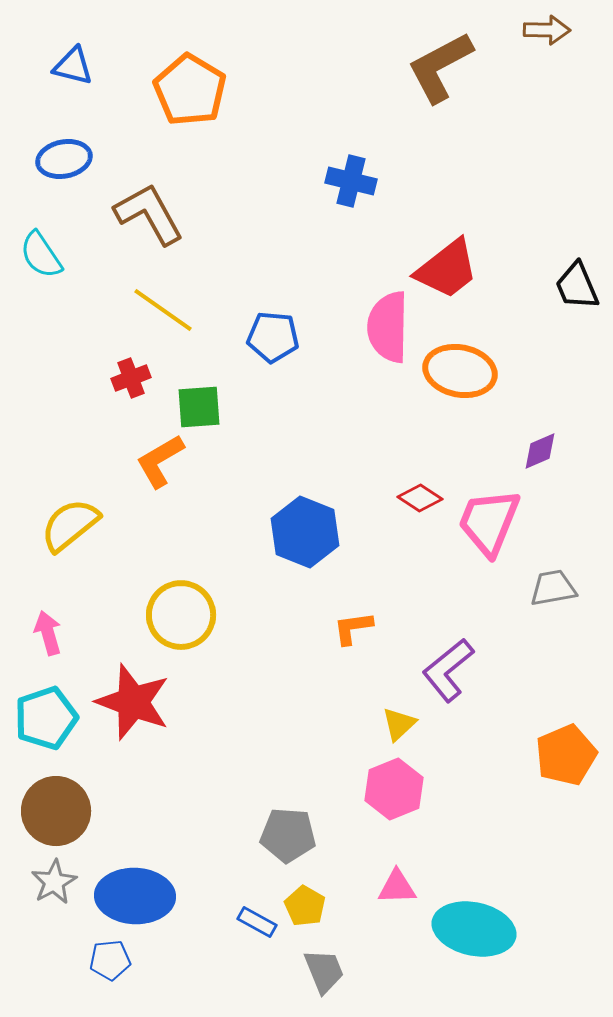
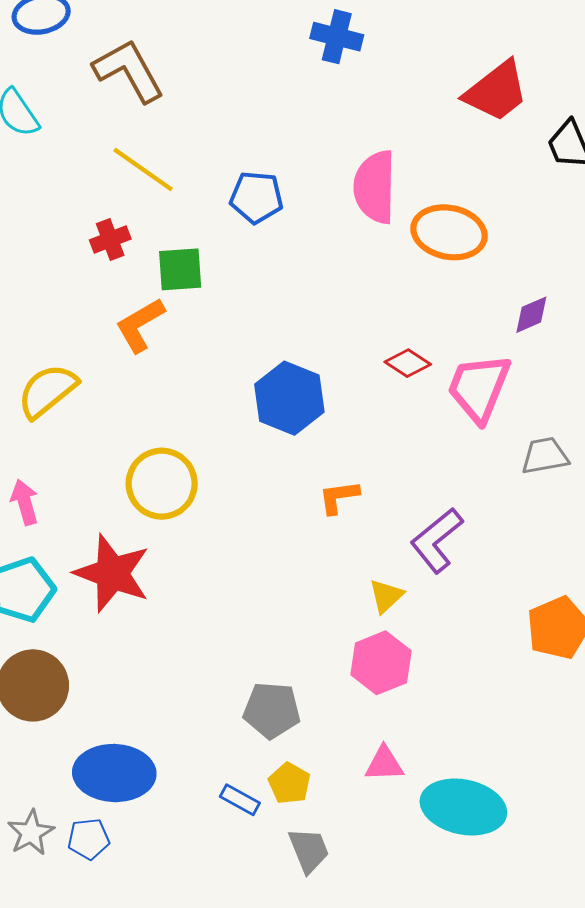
red trapezoid: (447, 269) -> (496, 91), moved
gray star: (54, 882) -> (31, 833), moved

